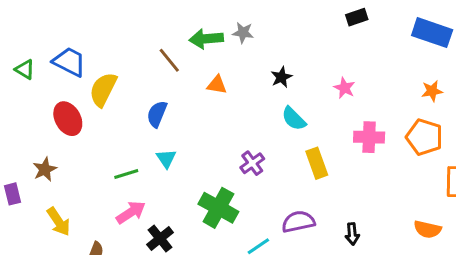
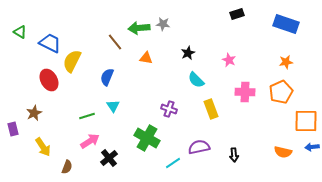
green triangle: (25, 69) -> (20, 32), moved
orange pentagon: (424, 137) -> (281, 92), turned 30
purple cross: (252, 163) -> (169, 109), turned -35

